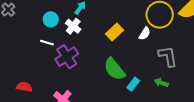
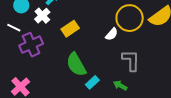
yellow rectangle: (114, 32) -> (70, 29), moved

